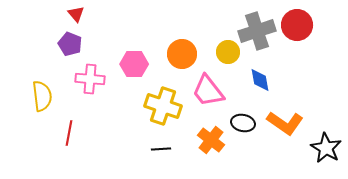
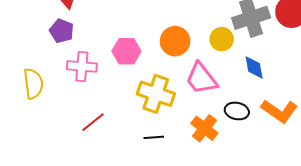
red line: (69, 133) -> (93, 122), moved, turned 40

